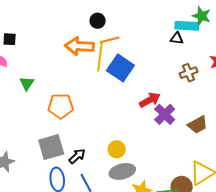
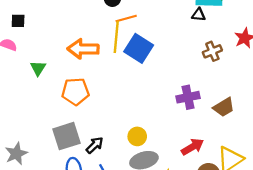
orange arrow: (79, 46) -> (83, 49), moved
red arrow: (150, 100) -> (193, 147), moved
purple cross: (165, 114) -> (188, 97), turned 35

